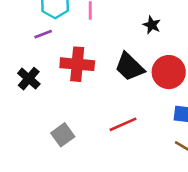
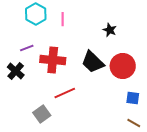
purple line: (43, 34) -> (27, 48), moved
red line: (123, 124) -> (65, 93), moved

